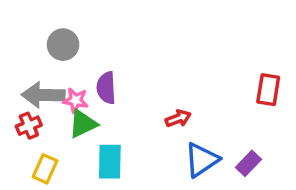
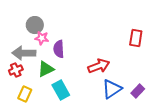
red rectangle: (268, 90) -> (136, 38), moved
pink star: (76, 100) -> (42, 38), moved
red arrow: (178, 118) -> (99, 66), size x1.5
cyan rectangle: (110, 162) -> (61, 90), turned -30

